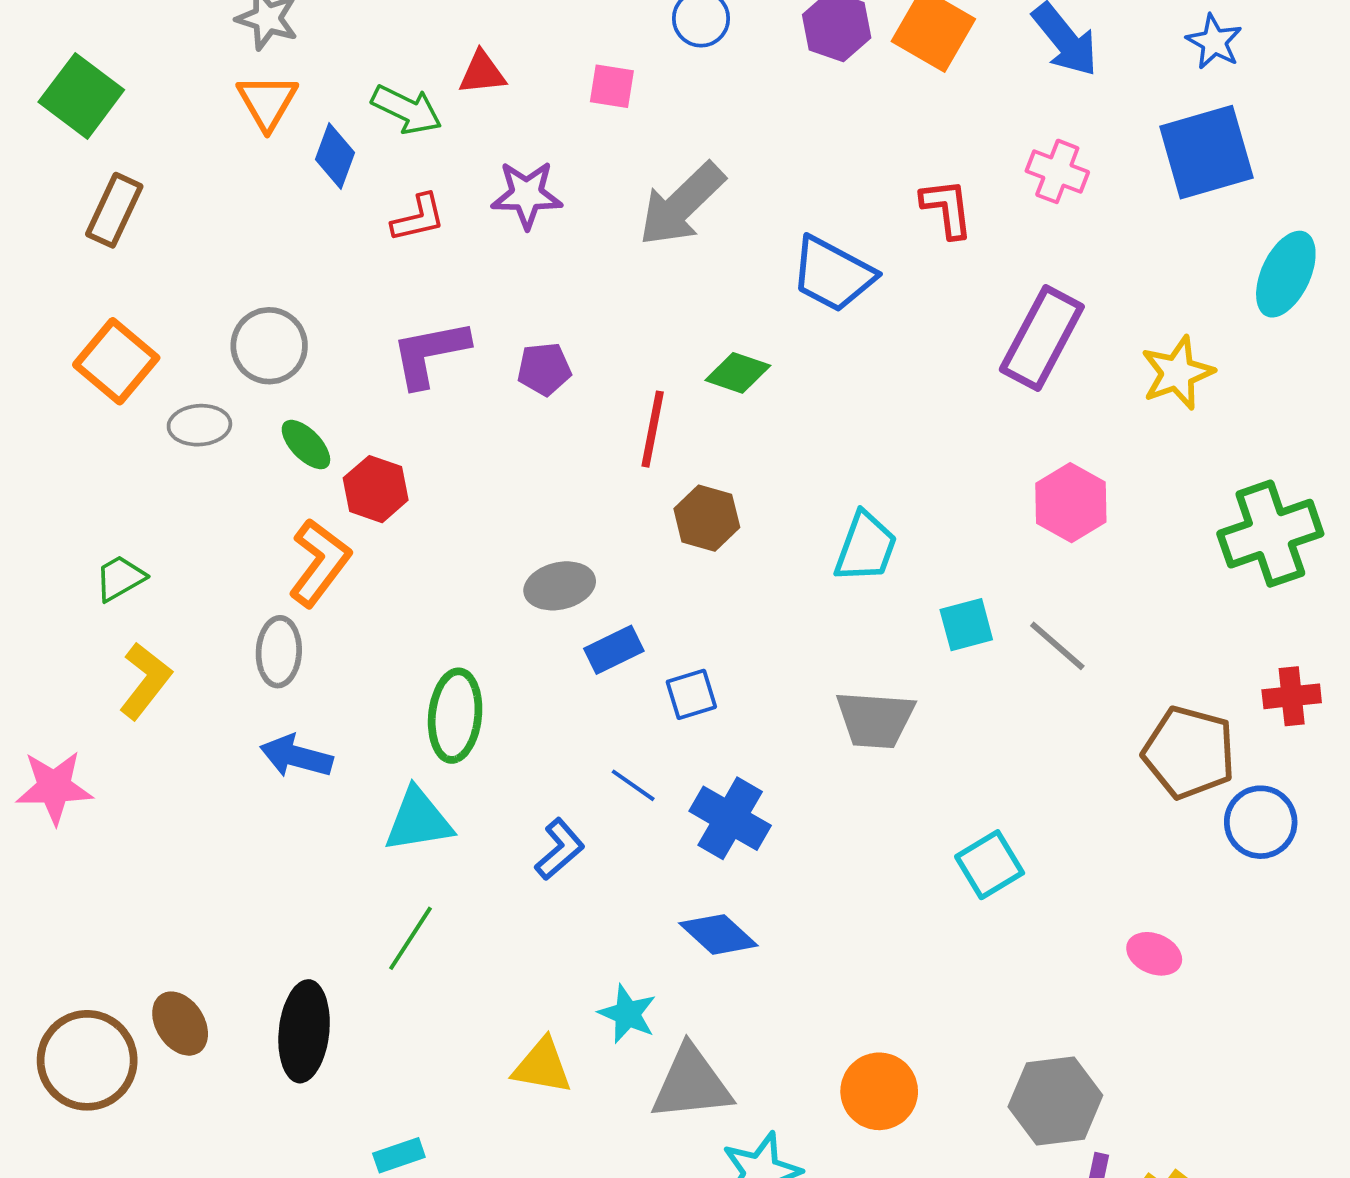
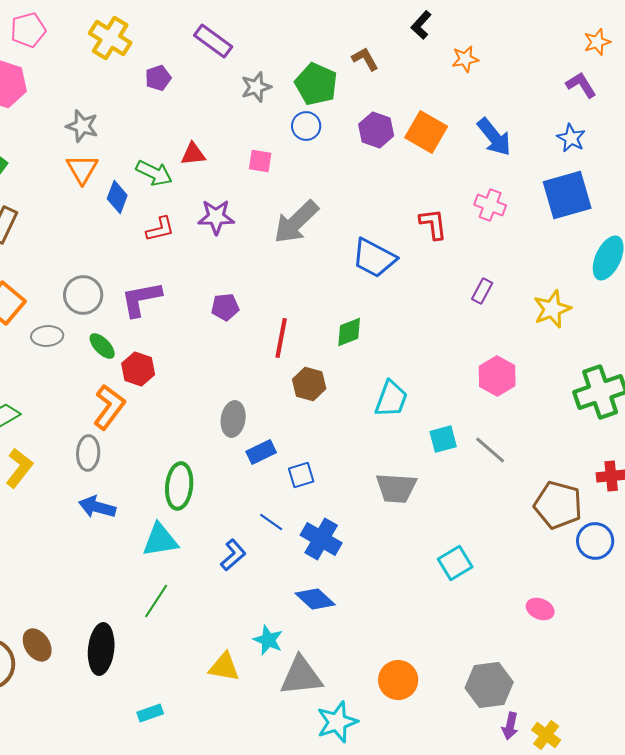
purple rectangle: (1042, 338) -> (482, 291), size x0.5
purple L-shape: (430, 354) -> (141, 299), moved
green diamond: (738, 373) -> (349, 332), moved, turned -40
gray ellipse: (560, 586) -> (233, 419), turned -68

